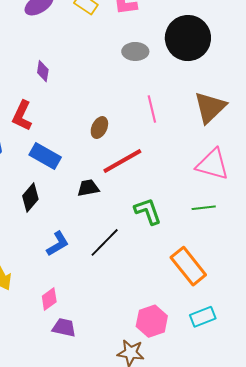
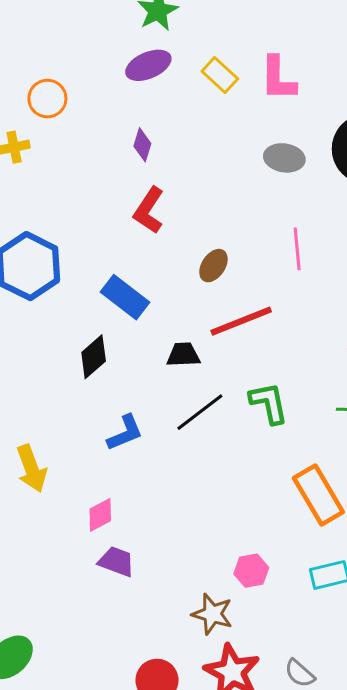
purple diamond: (43, 71) -> (142, 145), moved
red L-shape: (22, 116) -> (149, 210), moved
black line: (105, 242) -> (200, 412), moved
pink hexagon: (152, 321) -> (251, 571), size x0.7

